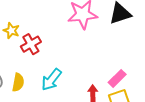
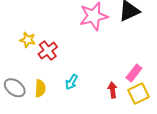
cyan arrow: (51, 80) -> (72, 82), size x0.7

